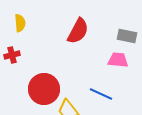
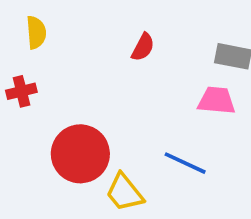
red semicircle: (78, 31) -> (143, 47), size x0.6

